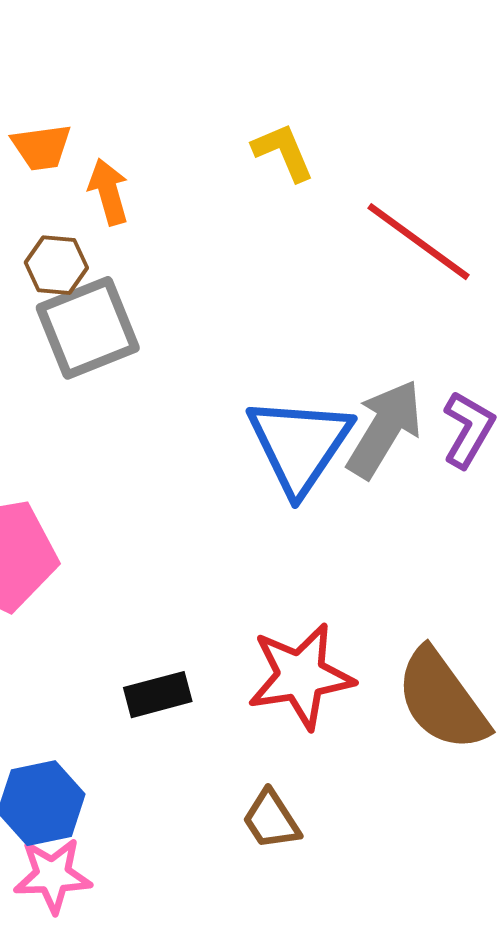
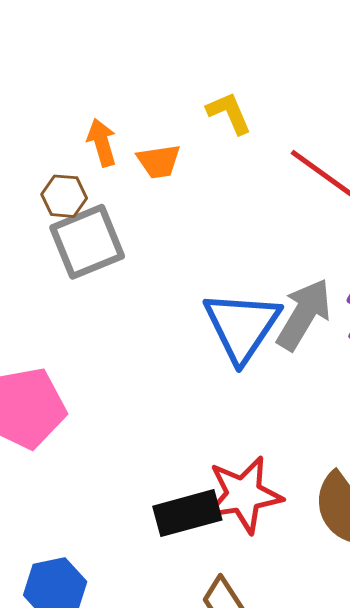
orange trapezoid: (42, 147) -> (159, 161), moved
black rectangle: (158, 695) -> (187, 513), moved, size x1.4

